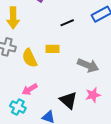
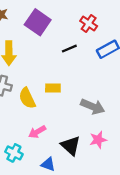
black line: (67, 23) -> (69, 49), moved
pink arrow: (30, 89) -> (37, 132), moved

